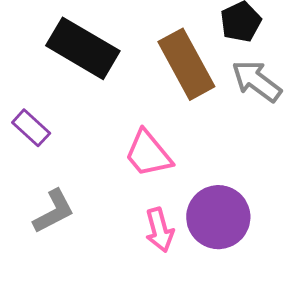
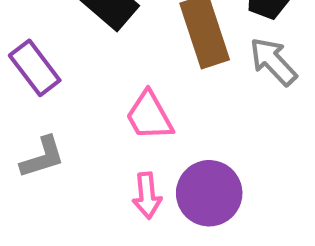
purple rectangle: (31, 128) -> (35, 68), size x1.4

